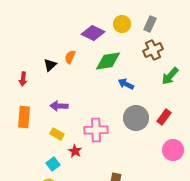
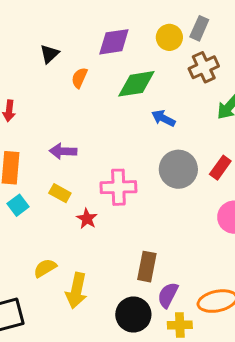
yellow circle: (122, 24) -> (169, 37), moved
purple diamond: (93, 33) -> (114, 42), turned -35
black triangle: (50, 65) -> (49, 54), moved
cyan square: (53, 164) -> (18, 205), moved

